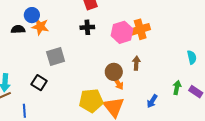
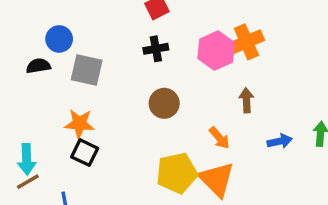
orange star: (40, 27) -> (79, 124), moved
gray square: (56, 56) -> (87, 70), moved, turned 36
brown circle: (114, 72) -> (164, 103), moved
blue arrow: (152, 101) -> (280, 141), moved, turned -128

